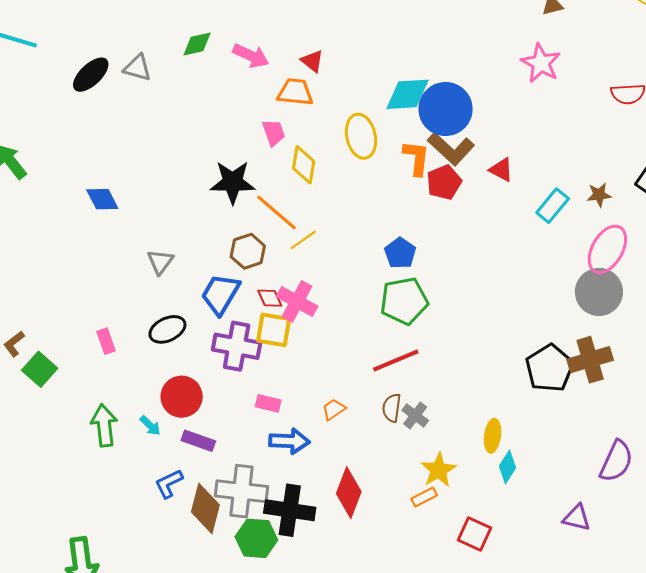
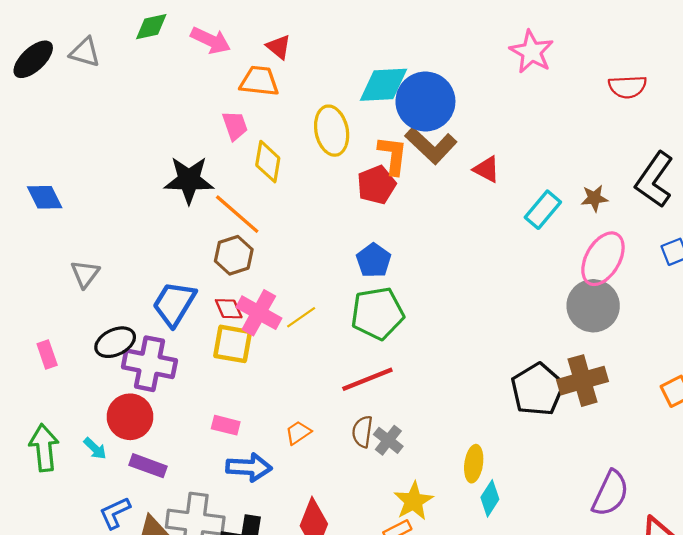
red pentagon: (444, 182) -> (376, 185), moved
yellow line: (303, 240) -> (301, 317), moved
brown hexagon: (248, 251) -> (234, 255), moved
gray triangle: (160, 262) -> (85, 274), moved
purple cross: (237, 346) -> (149, 364), moved

